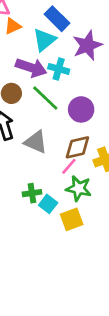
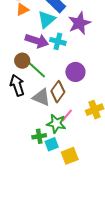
green line: (45, 98) -> (36, 69), moved
brown diamond: (77, 147) -> (58, 92), moved, turned -40
green star: (79, 188) -> (56, 124), moved
cyan square: (48, 204) -> (52, 144), turned 32

